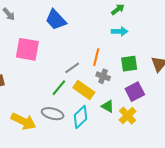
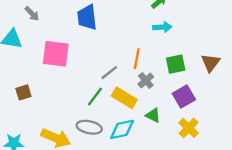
blue trapezoid: (56, 20) -> (87, 17), turned 40
gray cross: (103, 76) -> (146, 80), turned 32
yellow cross: (128, 116) -> (189, 128), moved
cyan diamond: (81, 117) -> (122, 129), turned 35

